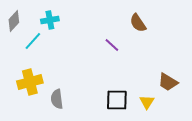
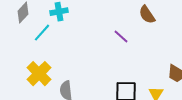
yellow cross: (30, 82) -> (39, 74), turned -30

